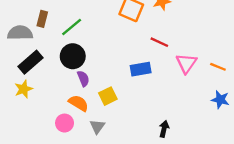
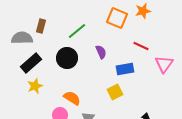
green line: (72, 27) -> (77, 31), moved
purple semicircle: (83, 79) -> (101, 52), moved
yellow star: (24, 89) -> (35, 86), moved
yellow square: (108, 96) -> (115, 92), moved

